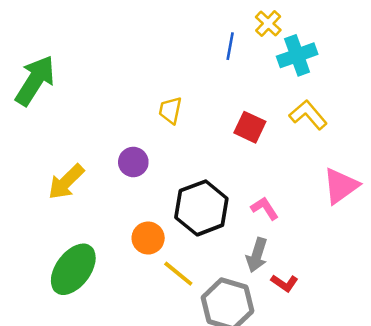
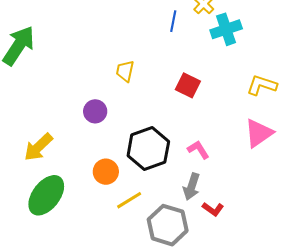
yellow L-shape: (308, 115) -> (262, 85), moved, turned -32
yellow arrow: (66, 182) -> (38, 147), moved
yellow line: (178, 274) -> (129, 200), turned -72

